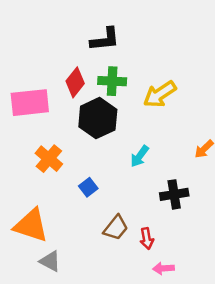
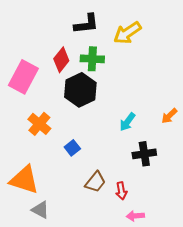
yellow arrow: (160, 94) -> (127, 33), moved
pink rectangle: (30, 103) -> (23, 77), turned -56
cyan arrow: (140, 156) -> (127, 122), moved

